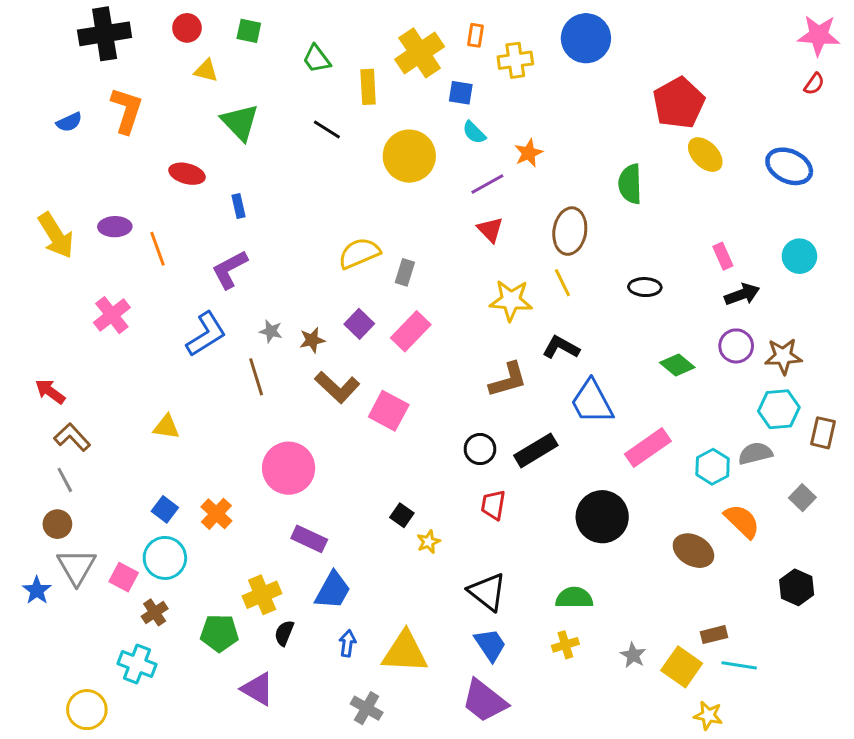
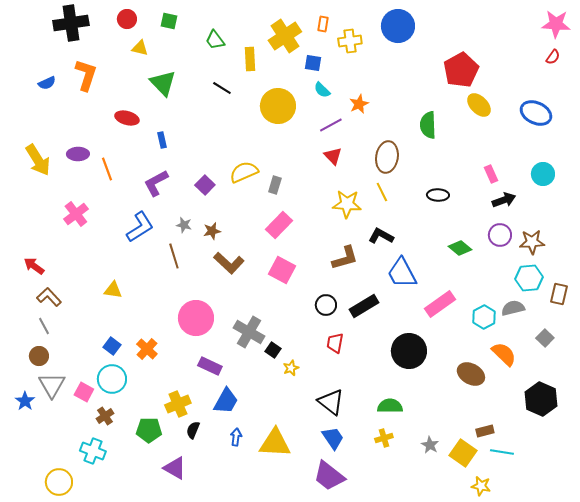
purple square: (359, 324) -> (205, 185), moved
pink square: (389, 411) -> (282, 270), moved
black hexagon: (797, 587) -> (541, 399), size x1.4
gray cross: (367, 708) -> (249, 332), moved, size x1.4

